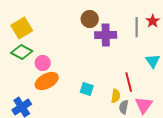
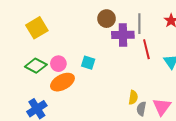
gray line: (137, 27) -> (139, 24), moved
green diamond: (22, 52) -> (36, 66), moved
red line: (129, 82) -> (146, 49), moved
cyan square: (87, 89) -> (88, 63), moved

